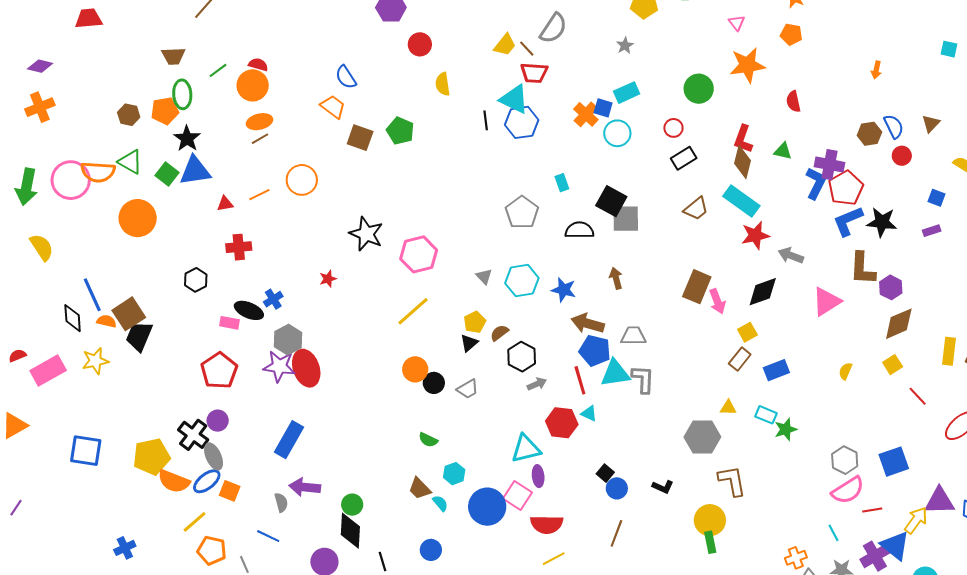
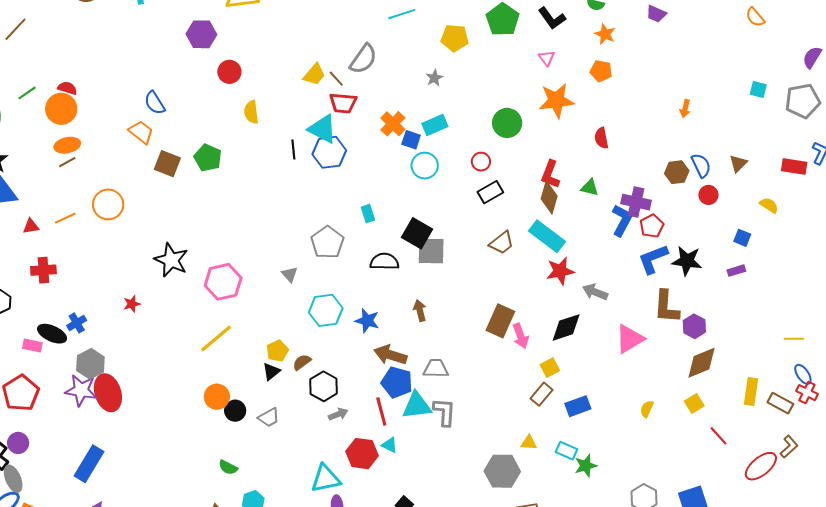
orange cross: (586, 114) -> (393, 124), moved
red pentagon: (846, 188) -> (652, 226), size x0.7
gray triangle: (484, 276) -> (290, 274), moved

